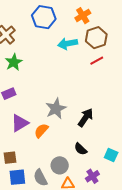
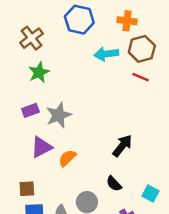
orange cross: (83, 16) -> (127, 21), turned 35
red line: (97, 61) -> (141, 77), turned 48
gray star: (56, 109) -> (59, 115), moved

